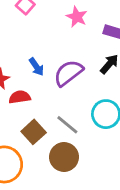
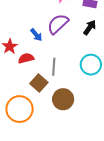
purple semicircle: (68, 73) -> (58, 24), moved
gray line: (67, 125) -> (54, 67), moved, turned 60

